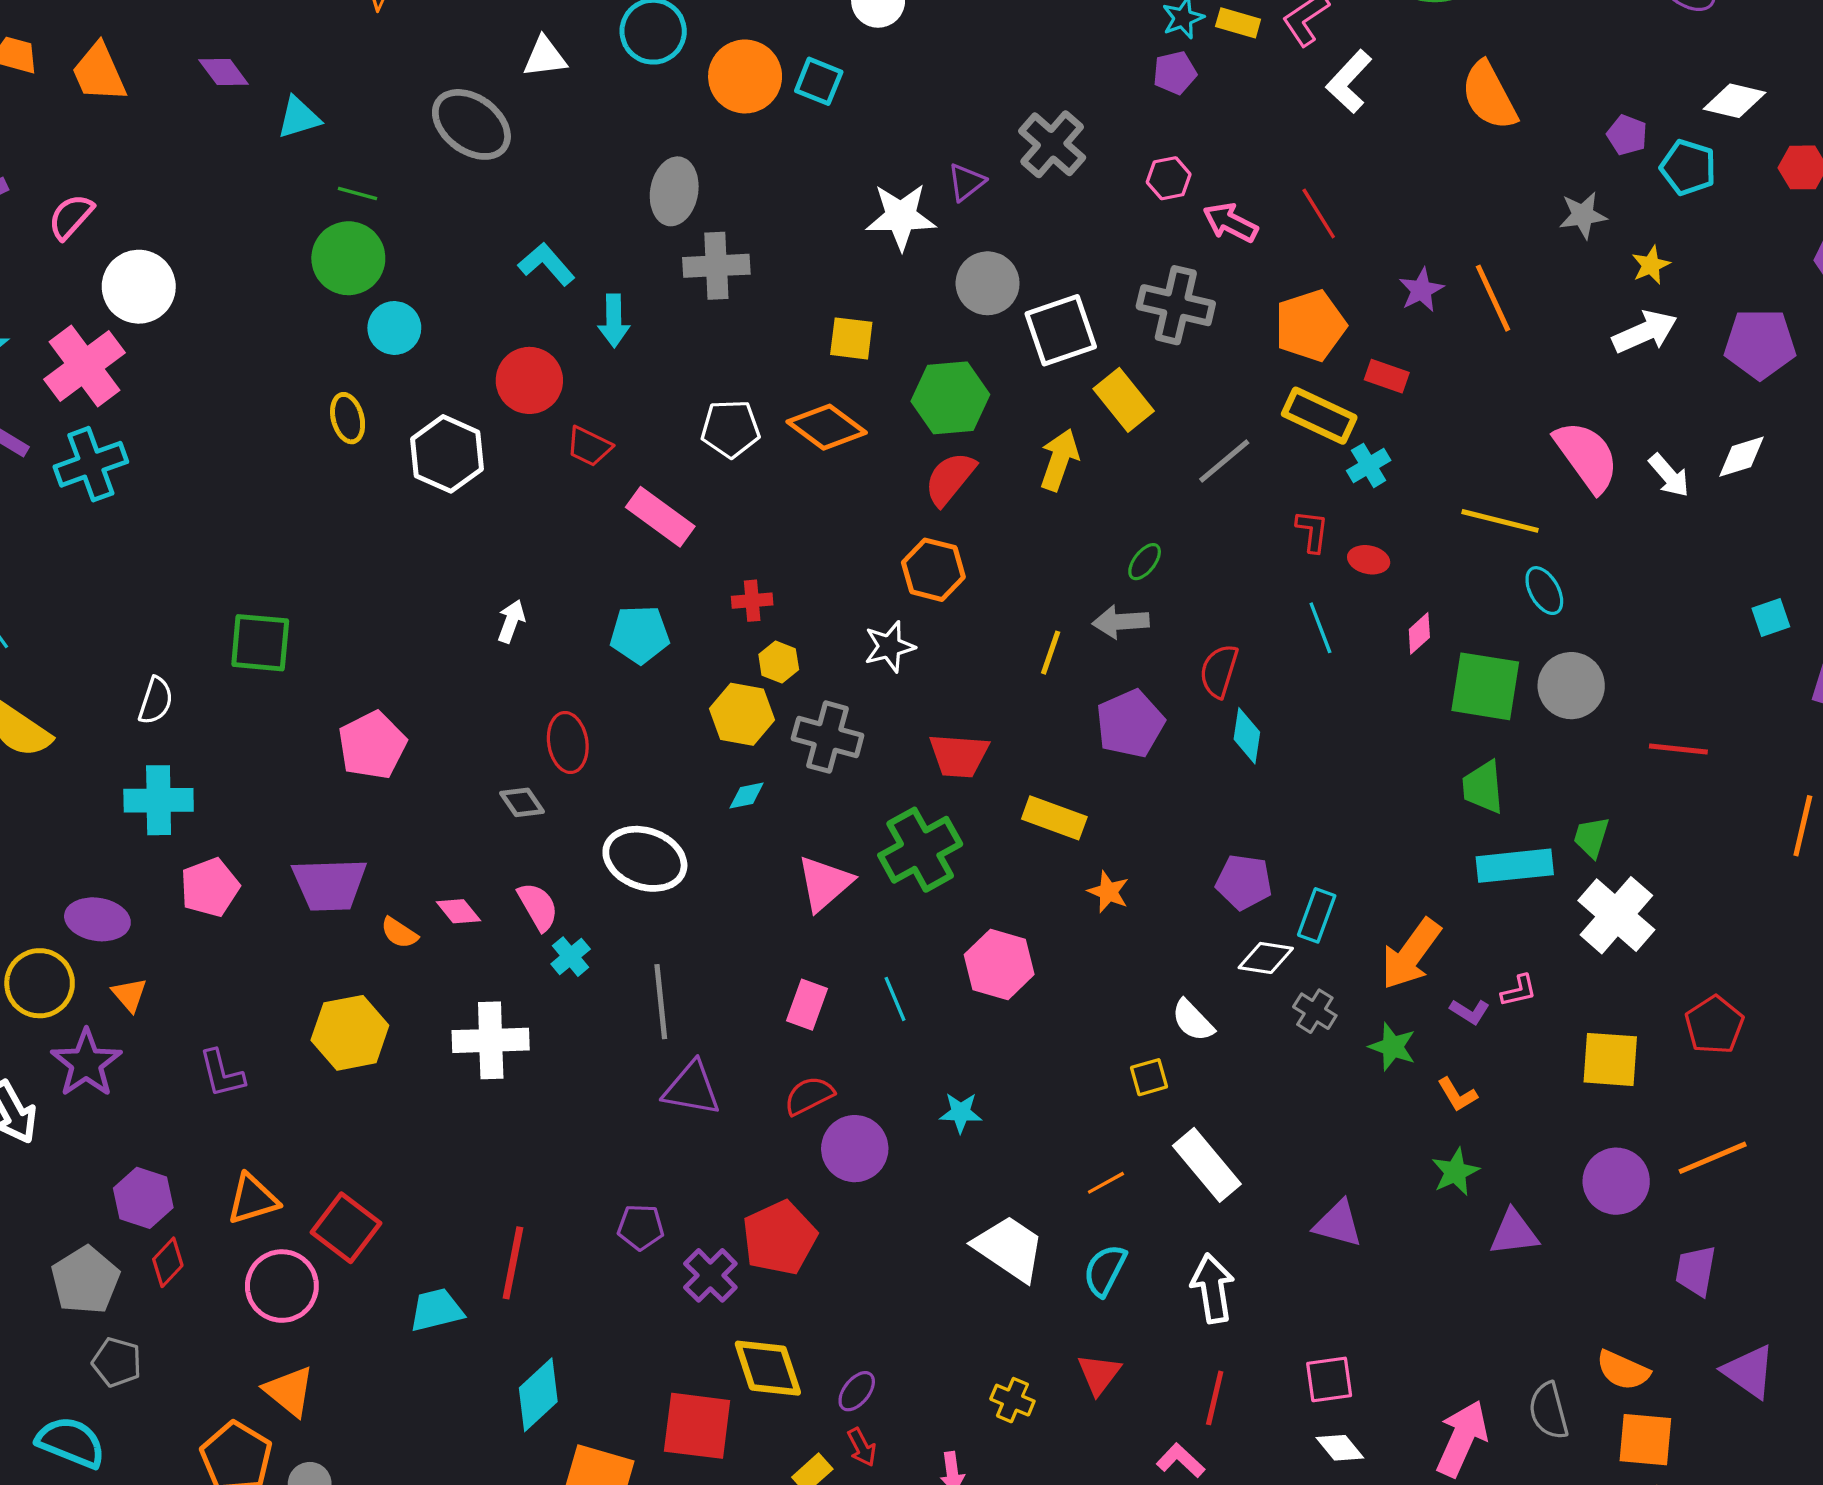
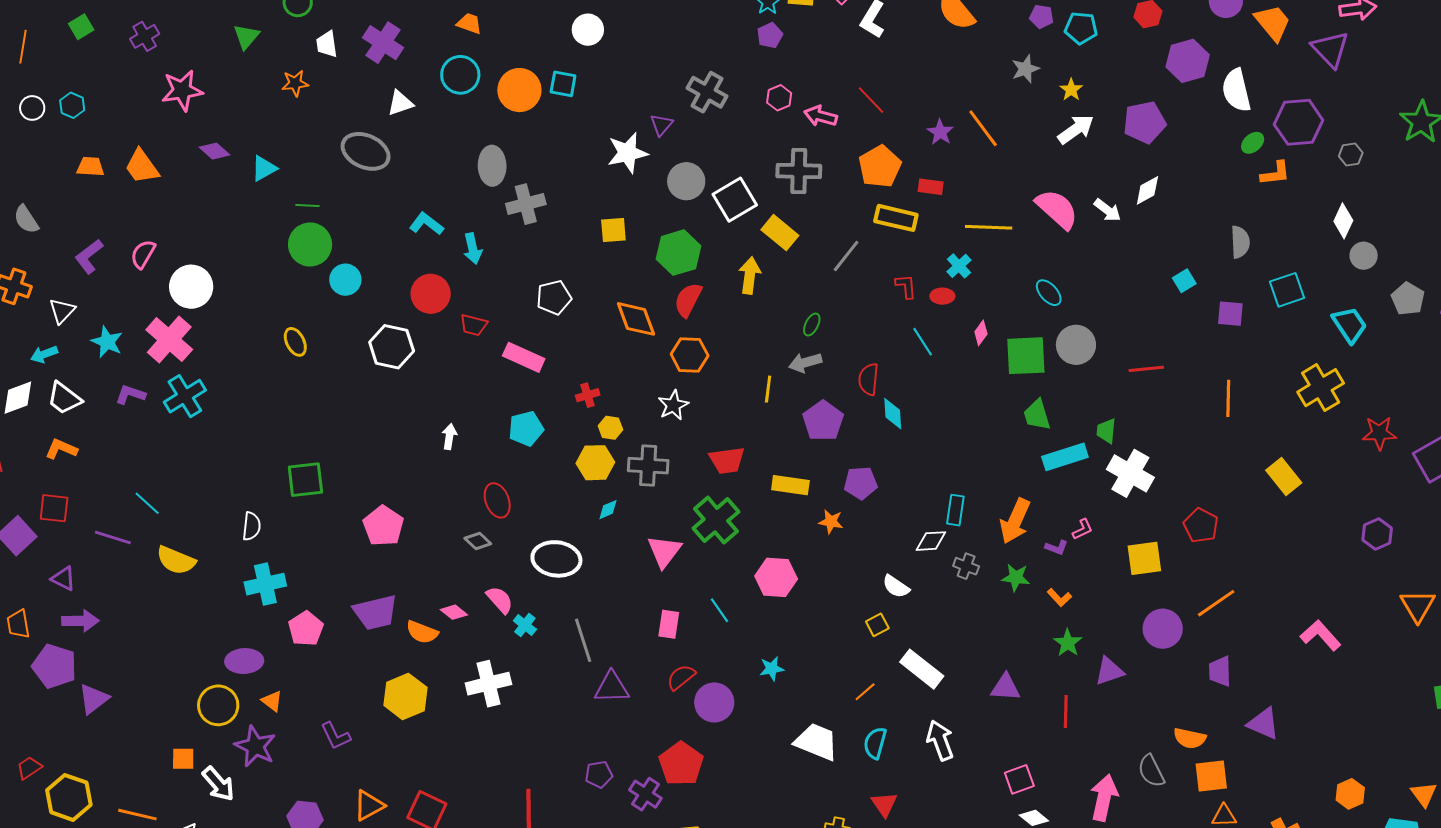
yellow ellipse: (348, 418) -> (295, 342), moved
orange diamond: (827, 427) -> (636, 319), moved, turned 45
cyan cross: (1369, 465) -> (959, 266), moved
yellow line: (1500, 521) -> (989, 227), moved
purple pentagon: (1244, 882) -> (861, 483), moved
orange semicircle: (399, 933) -> (422, 632), size x1.4
red line: (1215, 1398) -> (1066, 712), moved

